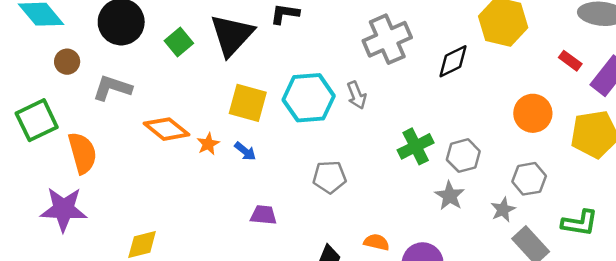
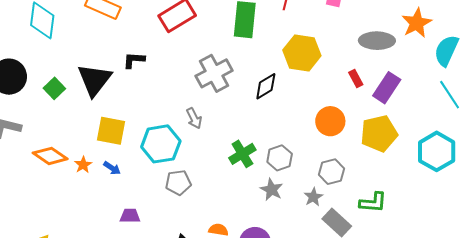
red rectangle: (570, 61) -> (356, 79), turned 30
cyan hexagon: (309, 98) -> (161, 144), moved

